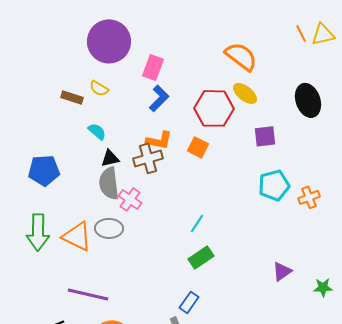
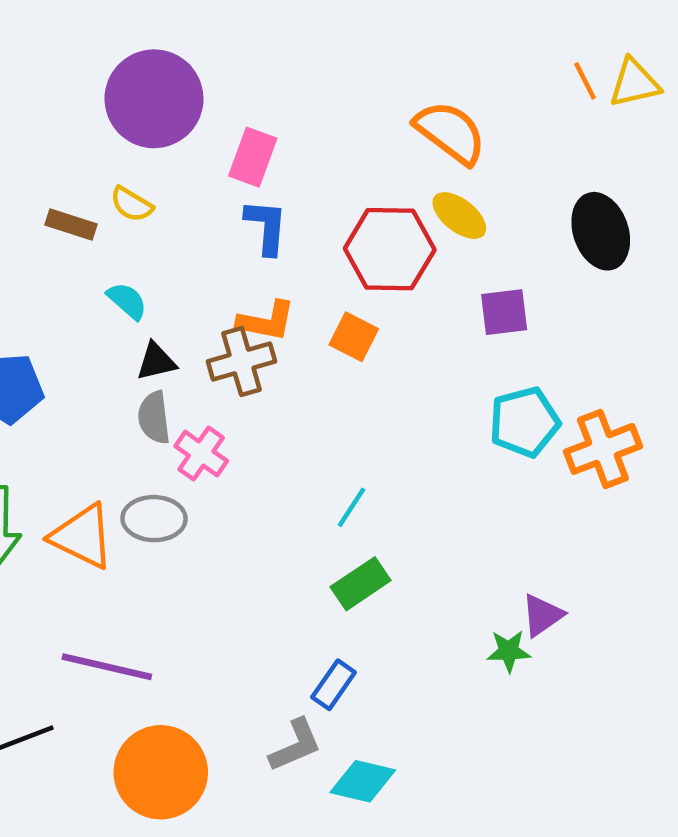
blue L-shape: (159, 98) -> (266, 227), turned -40
gray semicircle: (109, 183) -> (154, 418), size x0.7
orange cross: (309, 197) -> (603, 449), size x1.5
green star: (323, 287) -> (509, 651), moved

